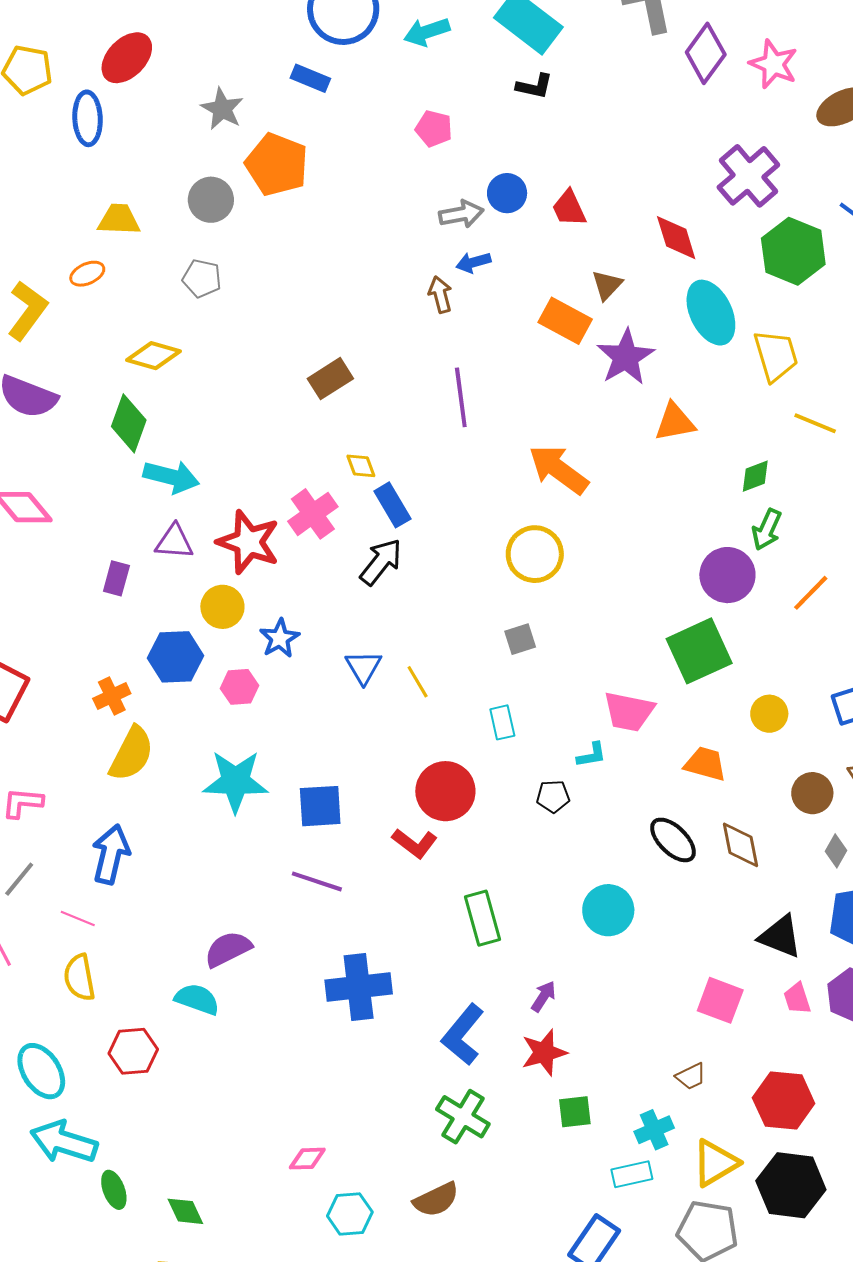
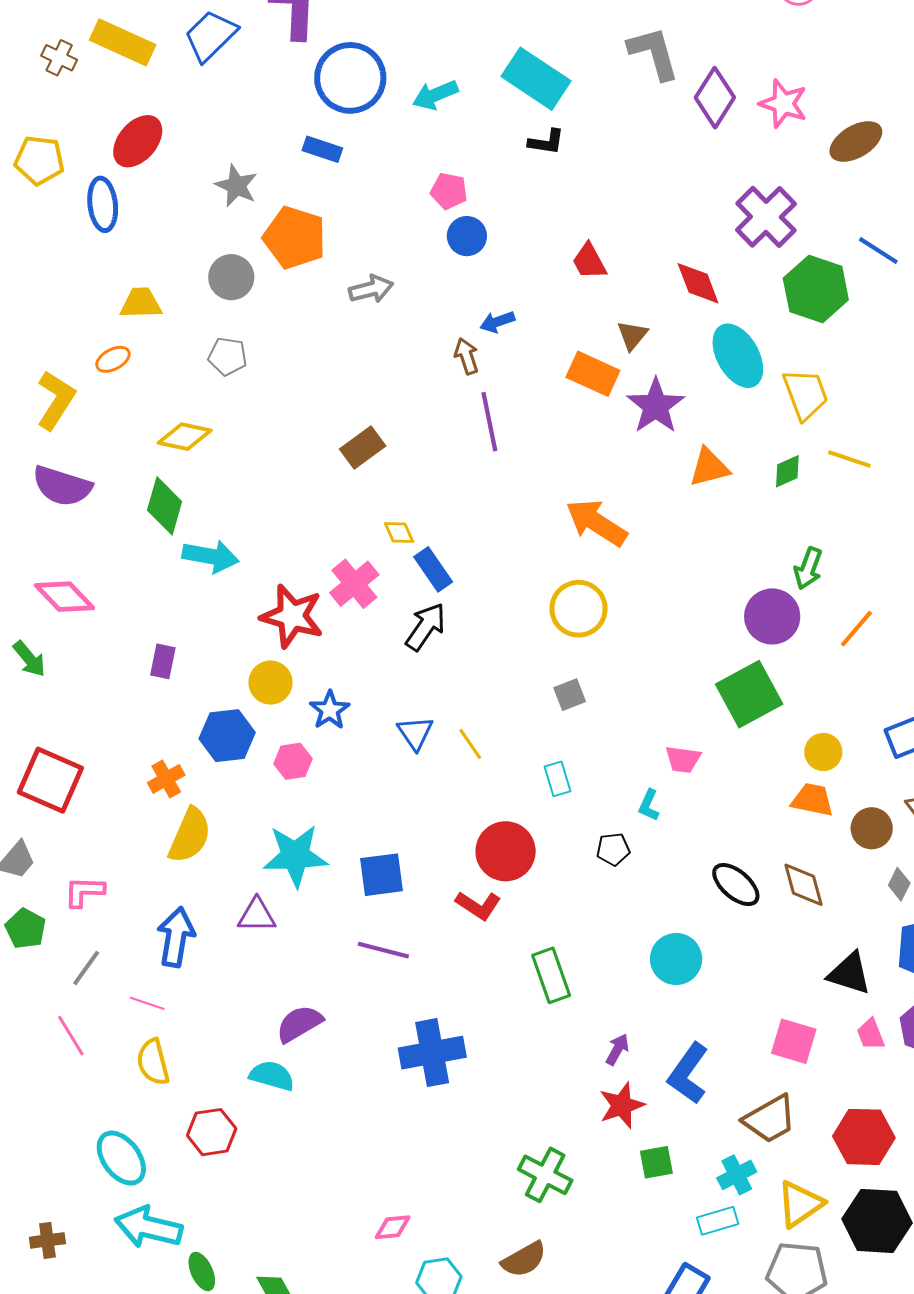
blue circle: (507, 193) -> (467, 236), moved
gray arrow: (461, 214) -> (371, 289), moved
purple line: (461, 397) -> (489, 422), moved
green diamond: (755, 476) -> (787, 471), moved
purple triangle: (174, 542) -> (257, 915), moved
pink trapezoid: (629, 712) -> (683, 759), size x0.7
cyan L-shape: (591, 755) -> (649, 805), turned 128
orange trapezoid: (705, 764) -> (812, 800), moved
blue L-shape: (463, 1035) -> (688, 1073), moved
brown trapezoid: (691, 1076) -> (770, 1119), size x1.8

